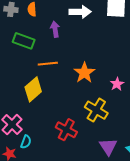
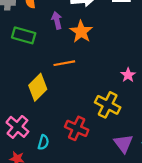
orange line: (48, 64) -> (64, 63), moved
orange star: (84, 73) -> (81, 32), moved
cyan semicircle: (26, 142) -> (43, 142), moved

